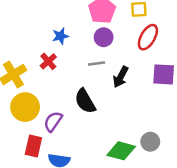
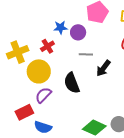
purple circle: (104, 37) -> (78, 32), moved
yellow circle: (25, 107) -> (39, 71), moved
red rectangle: (33, 146) -> (24, 112), turned 42

